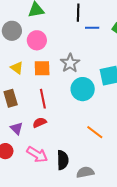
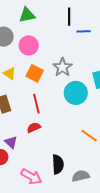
orange square: (42, 68) -> (35, 73), turned 30
purple triangle: (17, 128) -> (11, 142), moved
pink arrow: (37, 154) -> (31, 177), moved

